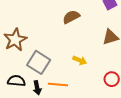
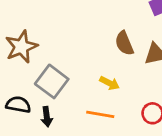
brown semicircle: (71, 17) -> (124, 43), moved, turned -90
orange line: (58, 85) -> (100, 114), moved

